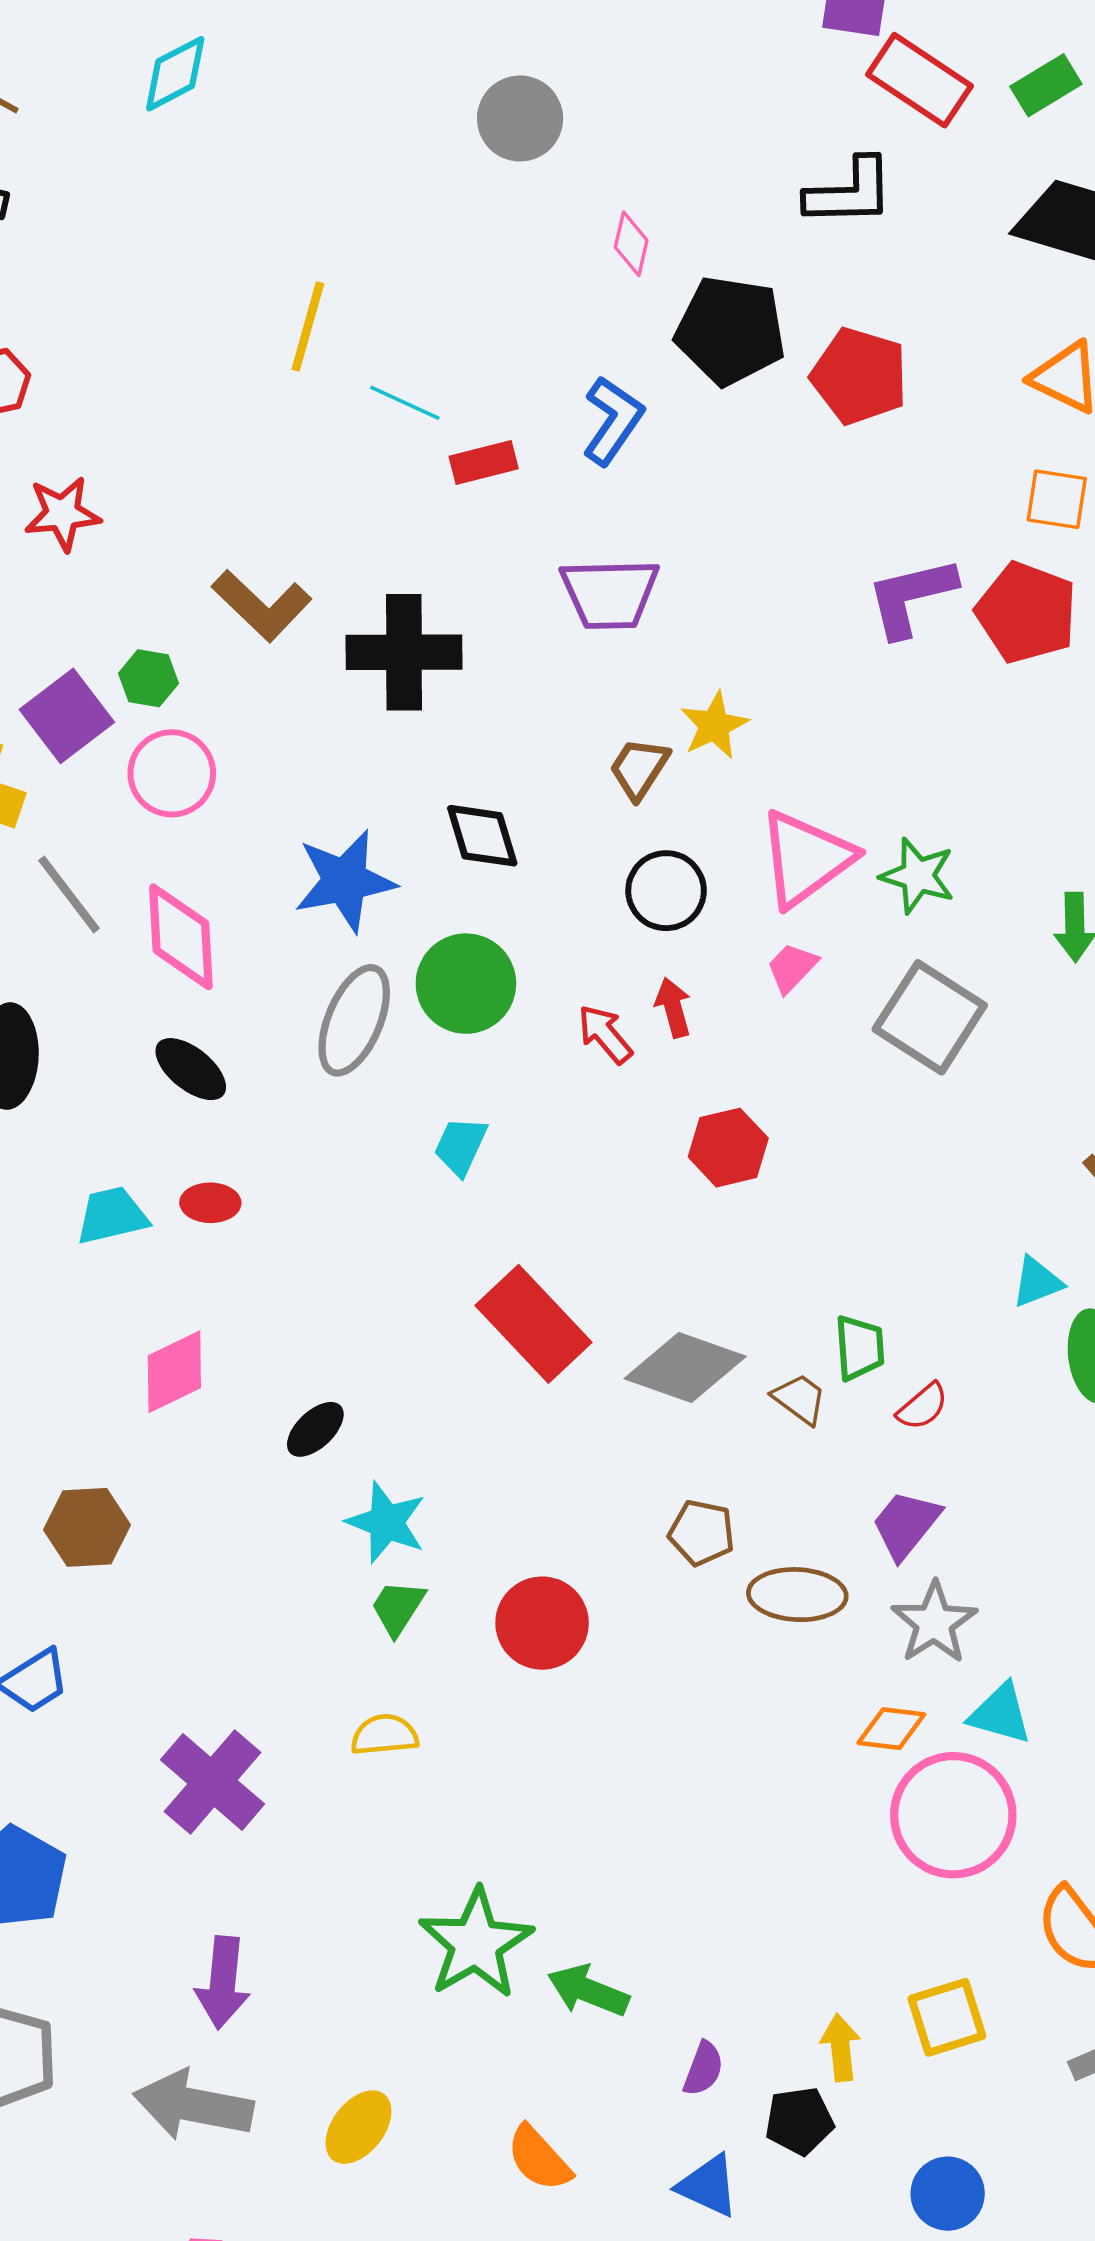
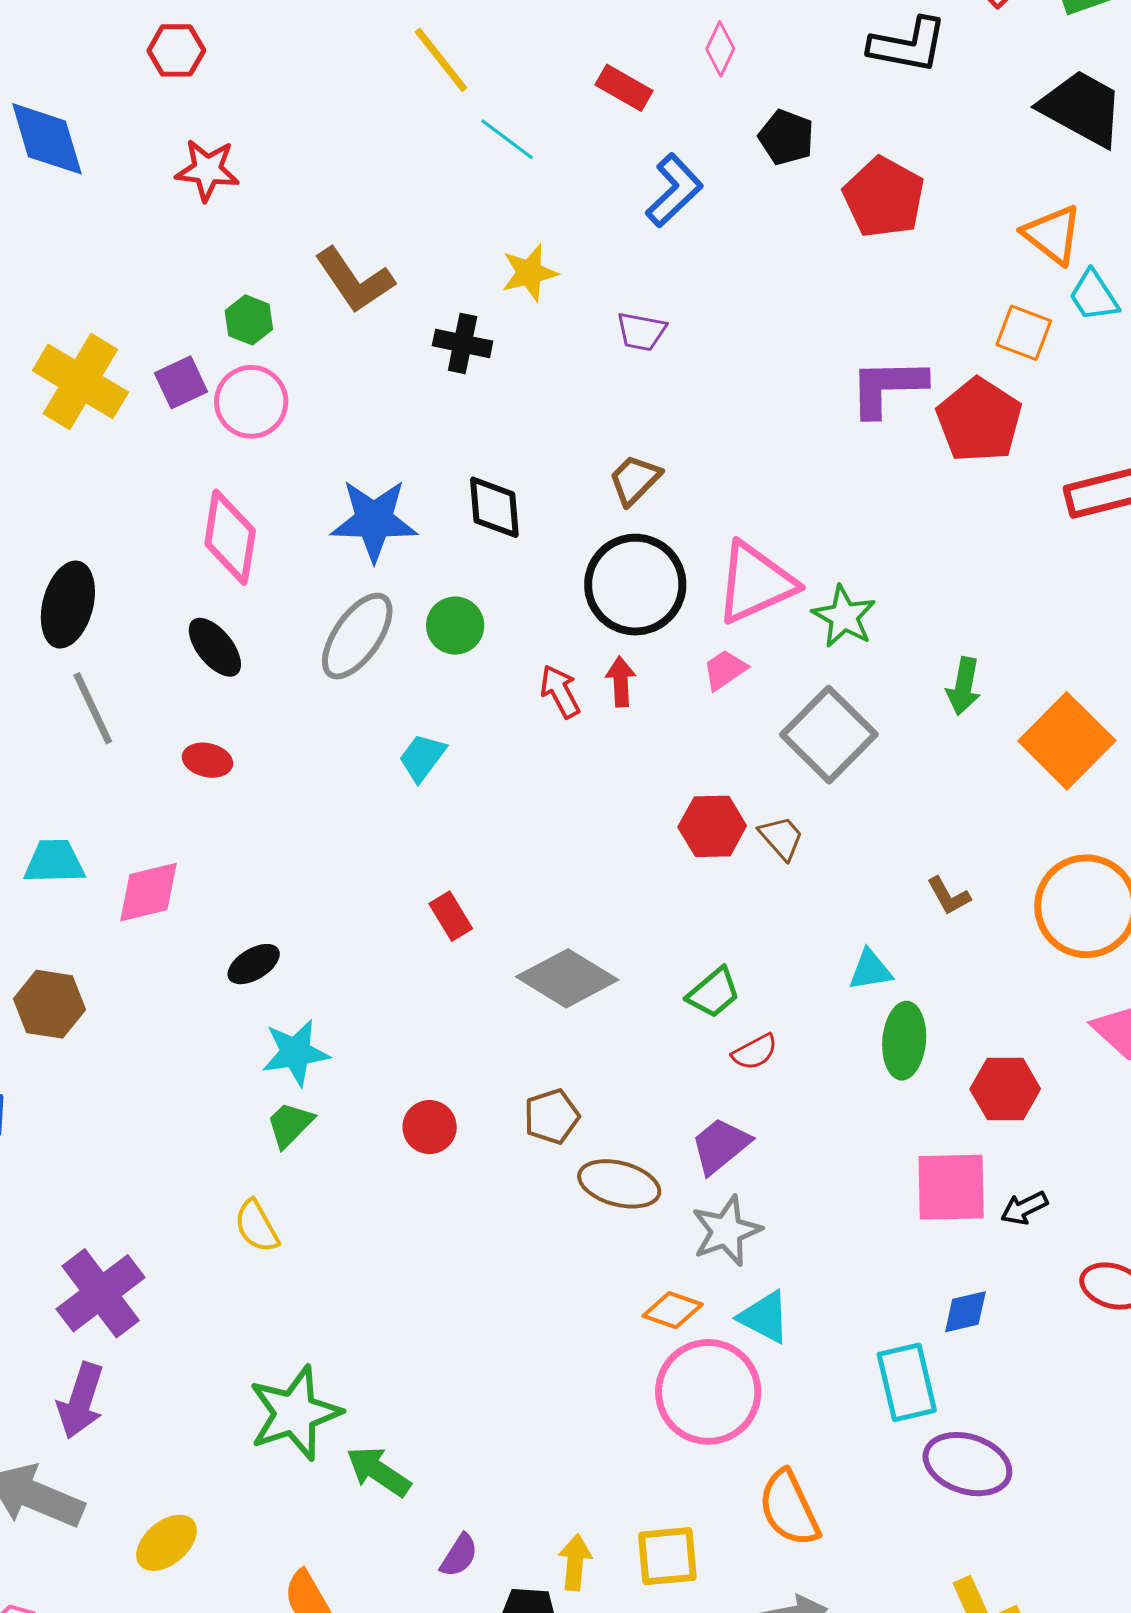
yellow line: (308, 327) -> (441, 60), turned -66
black pentagon: (730, 330) -> (786, 137), size x0.6
red rectangle: (484, 463) -> (624, 88), moved, turned 32
purple trapezoid: (610, 594) -> (641, 332), size x0.6
black cross: (404, 652) -> (463, 343), size x0.6
purple square: (67, 716) -> (181, 382), moved, size x0.7
yellow star: (714, 725) -> (529, 273), moved
black circle: (666, 891) -> (635, 585), size x1.5
gray line: (69, 894) -> (93, 708), moved
green circle: (466, 984) -> (455, 626), size x0.7
red hexagon: (728, 1148) -> (712, 826), moved
cyan trapezoid: (112, 1216) -> (54, 862), moved
red rectangle: (533, 1324) -> (451, 916), size x0.5
green trapezoid: (860, 1348) -> (713, 993), turned 42
brown trapezoid: (800, 1399) -> (781, 838), moved
cyan star: (386, 1522) -> (295, 1053), turned 30
brown pentagon: (702, 1533) -> (552, 1116), turned 30
red circle: (542, 1623) -> (430, 1127), moved, size x0.7
yellow semicircle: (384, 1735) -> (257, 1226), turned -126
purple cross: (213, 1782) -> (101, 1293), moved

